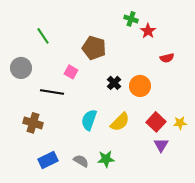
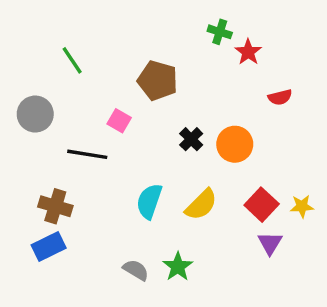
green star: (106, 159) -> (178, 267), turned -30
blue rectangle: (48, 160) -> (49, 247), moved

